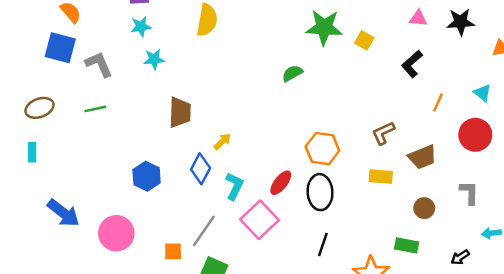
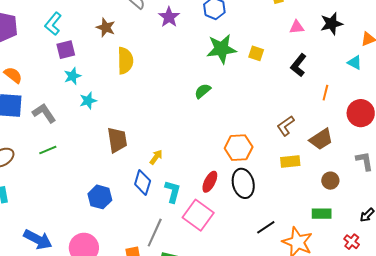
cyan triangle: (482, 93) -> (355, 62), moved
black line: (323, 245) -> (266, 227), moved, turned 48

